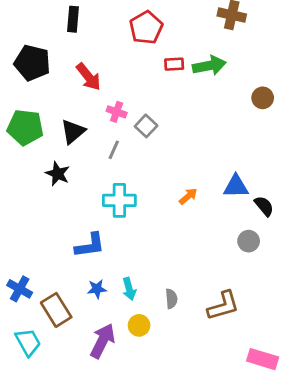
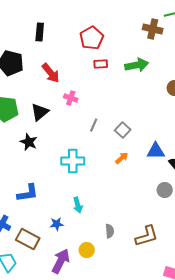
red rectangle: (174, 64) -> (101, 64), moved
gray square: (146, 126) -> (123, 130), moved
gray line: (114, 150) -> (94, 125), moved
blue L-shape: (90, 245) -> (28, 193), moved
cyan arrow: (129, 289) -> (78, 205), moved
brown rectangle: (56, 310) -> (28, 239), turned -30

